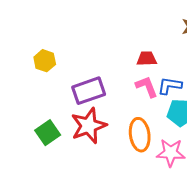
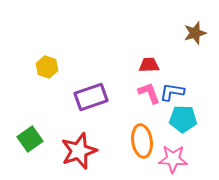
red star: (89, 126) -> (79, 151), moved
green square: (48, 133) -> (30, 139), moved

